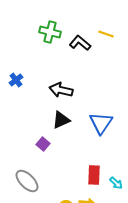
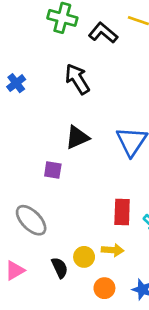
black arrow: (61, 90) -> (77, 79), moved, turned 45
purple square: (43, 144) -> (53, 170), turned -32

